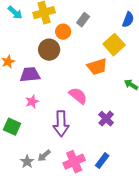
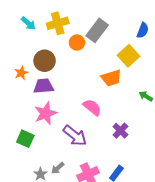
gray rectangle: (83, 20) -> (97, 30), size x1.6
brown circle: (49, 50) -> (45, 61), moved
pink star: (32, 102) -> (46, 113), size x1.6
purple arrow: (61, 124) -> (75, 136), turned -50

